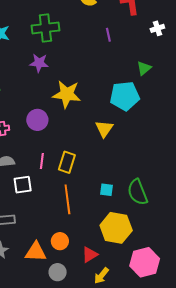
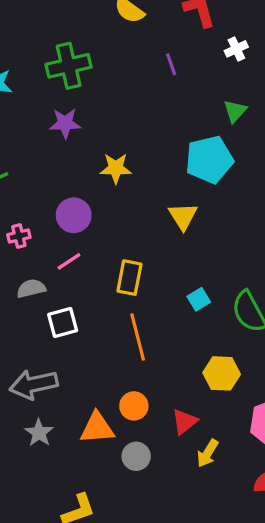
white cross: (157, 28) -> (236, 49), moved
yellow star: (67, 94) -> (116, 168), size x0.7
pink line: (42, 161) -> (69, 261), moved, turned 56
cyan square: (107, 190) -> (199, 299), moved, turned -32
yellow hexagon: (116, 228) -> (222, 373), size x0.7

